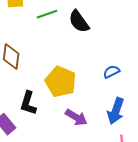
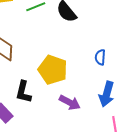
blue semicircle: (111, 72) -> (100, 57), turned -56

